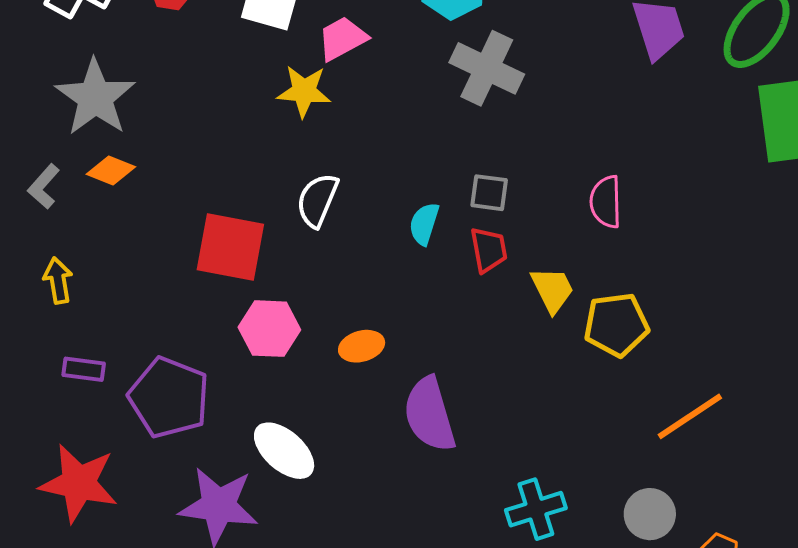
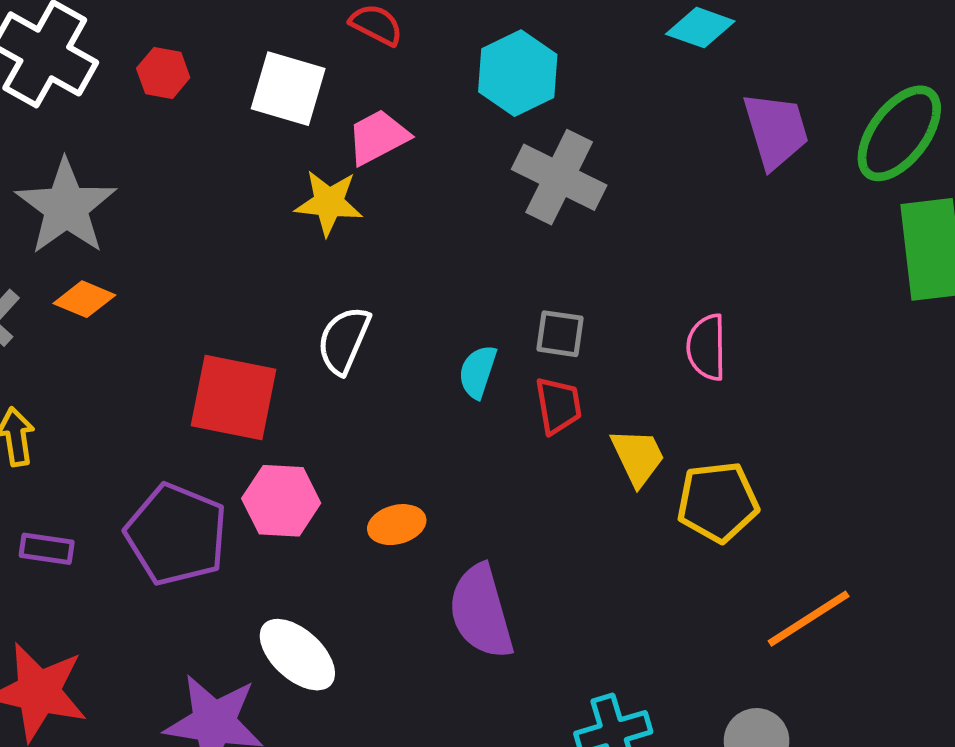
purple pentagon: (169, 398) -> (176, 534), moved

